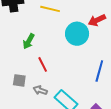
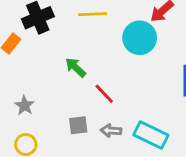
green arrow: (29, 41) -> (76, 67), turned 119

